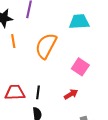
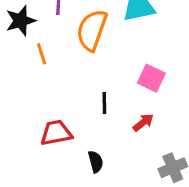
orange semicircle: (46, 46) -> (92, 30), moved
black line: (38, 92) -> (104, 103), moved

